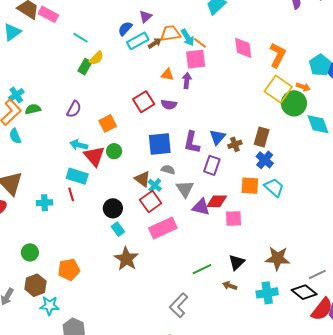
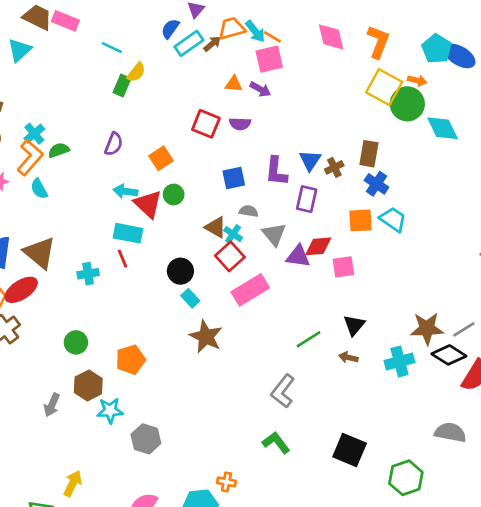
purple arrow: (187, 81) -> (260, 89), turned 119
red square: (144, 102) -> (206, 124), turned -30
blue square: (160, 144) -> (234, 178), size x0.7
brown star: (278, 258) -> (427, 328), moved

